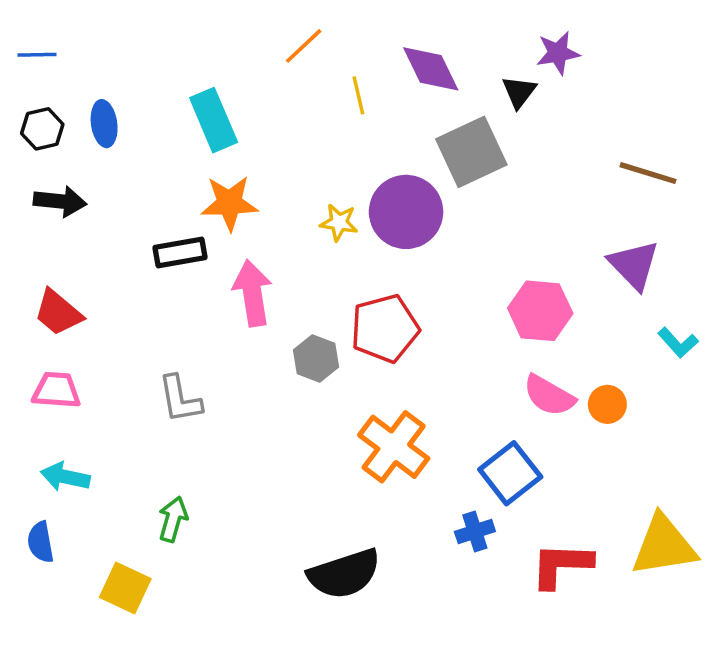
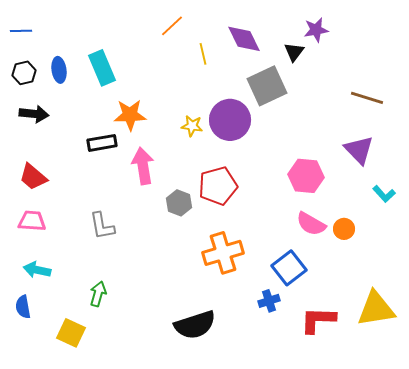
cyan rectangle: (214, 120) -> (102, 68), moved
orange cross: (394, 447) -> (223, 253), turned 36

